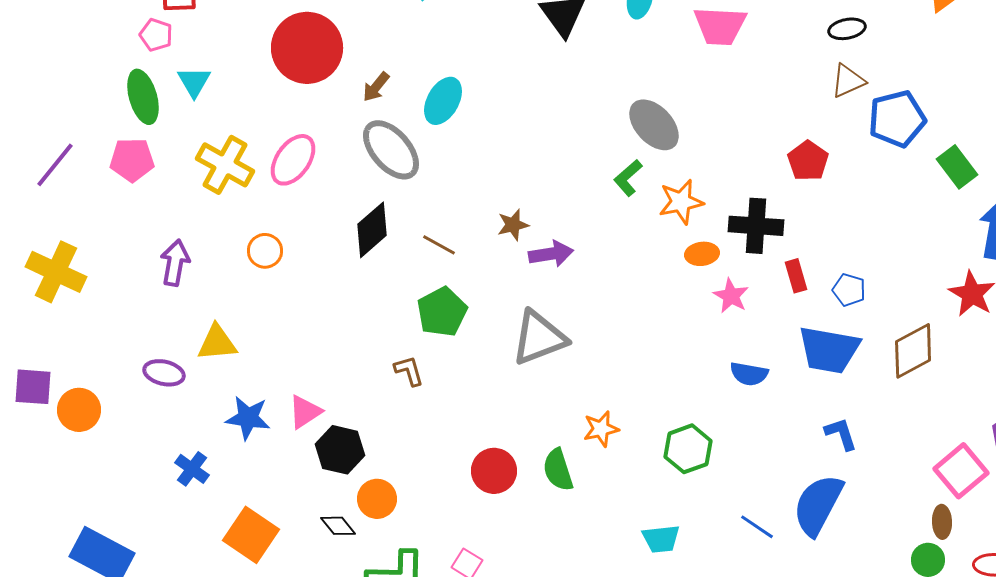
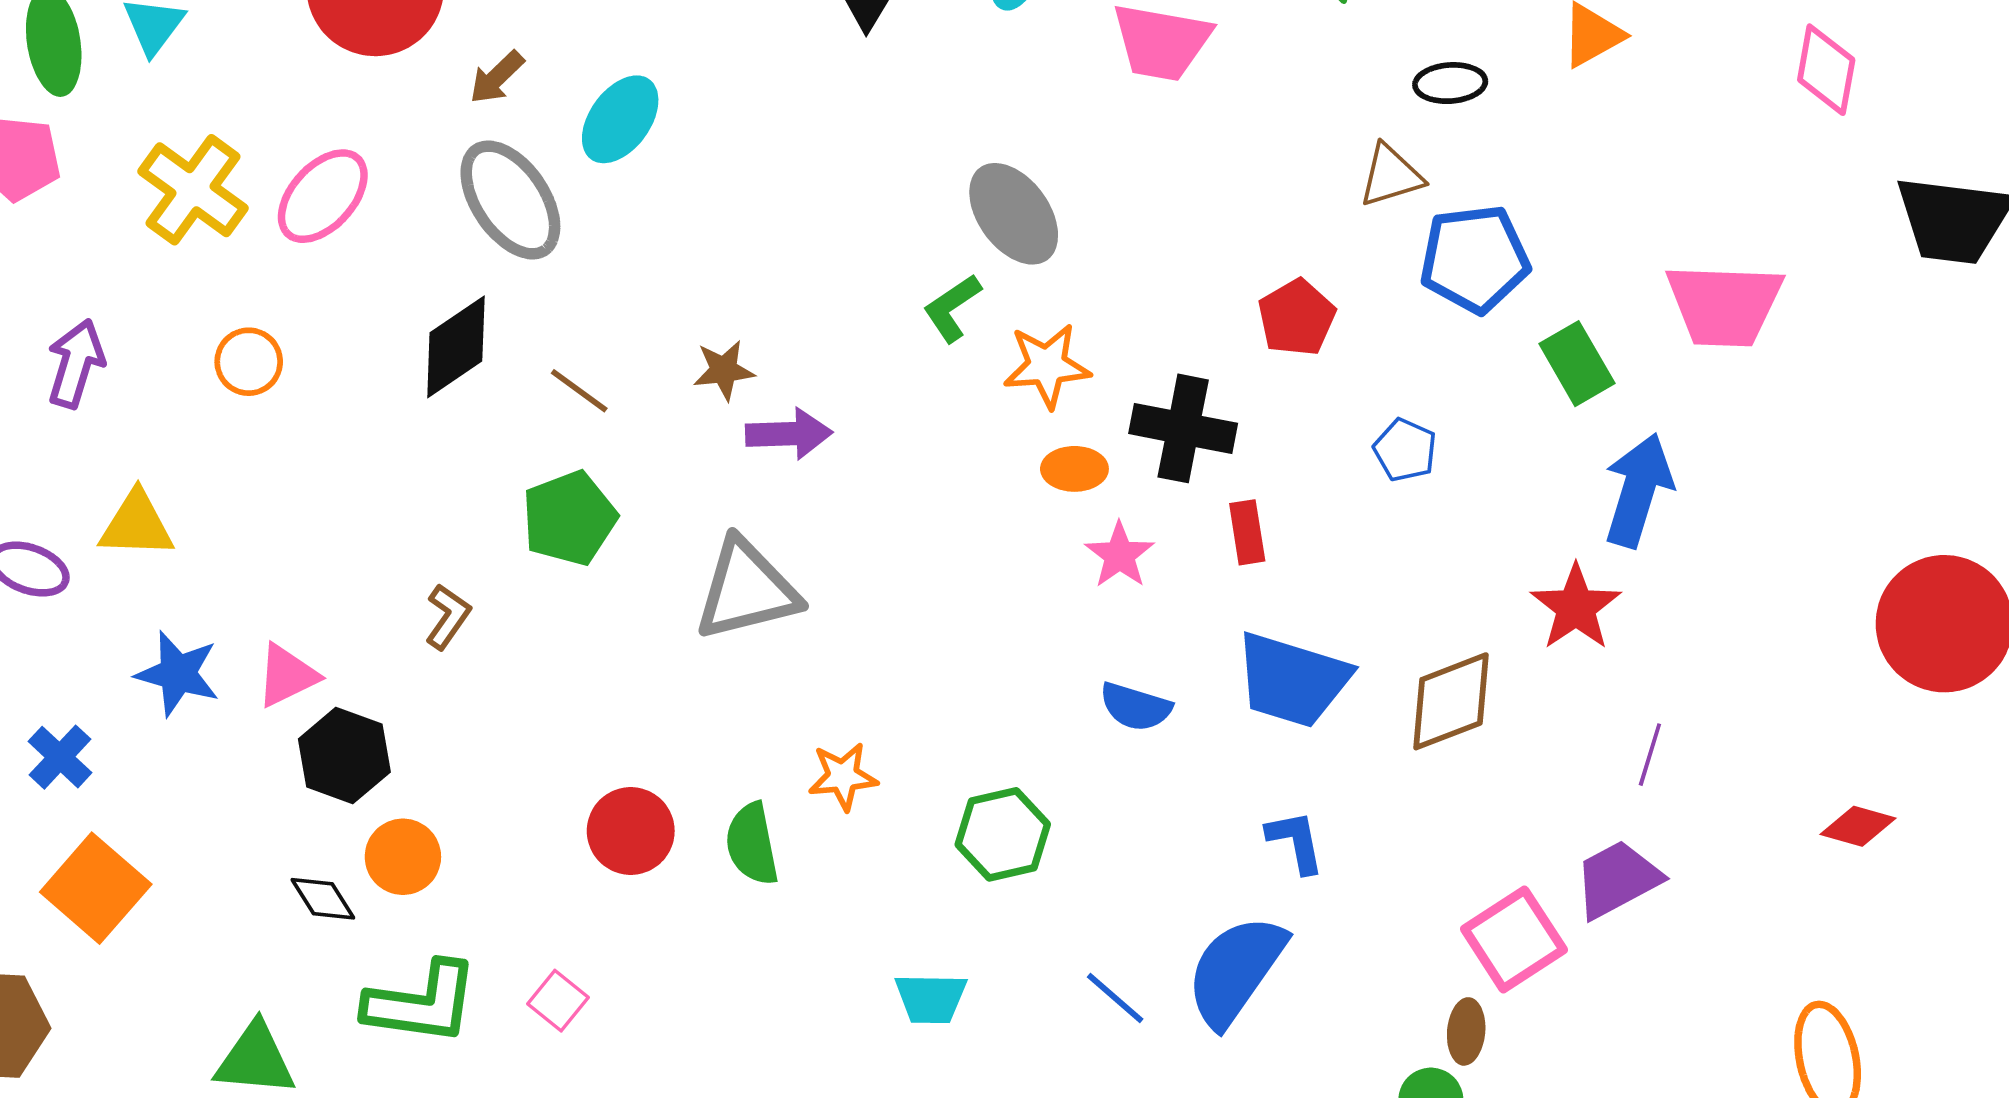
black ellipse: (847, 29) -> (1450, 83), moved
blue pentagon: (849, 290) -> (1405, 450), moved
brown L-shape: (409, 371) -> (448, 617), moved, turned 44
orange square: (251, 535) -> (96, 888), moved

